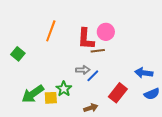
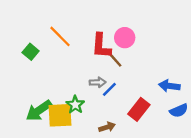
orange line: (51, 31) -> (60, 36), turned -65
brown line: (98, 51) -> (115, 60), turned 56
green square: (18, 54) -> (31, 52), moved
yellow square: (51, 98) -> (60, 115), size x1.6

